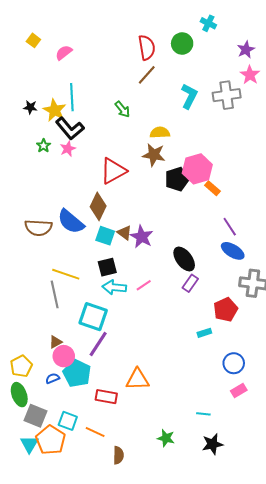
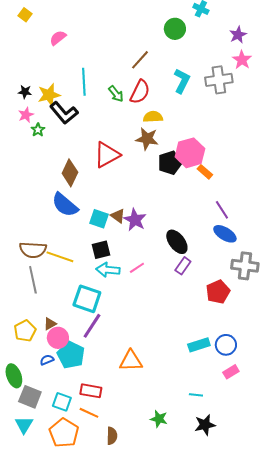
yellow square: (33, 40) -> (25, 15), moved
red semicircle: (147, 48) -> (140, 92), moved, turned 35
cyan line: (72, 97) -> (84, 82), moved
yellow star: (55, 110) -> (49, 95), turned 30
pink star: (68, 149) -> (26, 115), moved
brown diamond: (98, 206) -> (70, 173), moved
brown semicircle: (38, 228) -> (33, 250), moved
gray line: (55, 294) -> (33, 280), moved
cyan rectangle: (204, 333) -> (199, 345), moved, size x1.5
yellow pentagon: (21, 366) -> (25, 331), moved
red rectangle: (106, 397) -> (91, 391), moved
orange pentagon: (51, 440) -> (64, 433), moved

